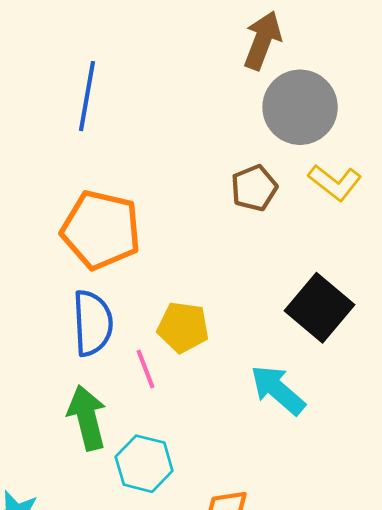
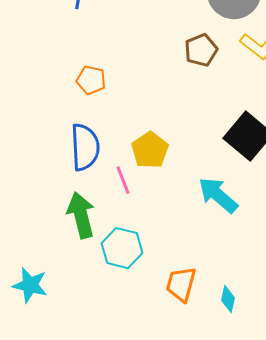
orange pentagon: (101, 230) -> (91, 80), size x0.5
yellow pentagon: (183, 327) -> (150, 150), turned 30

